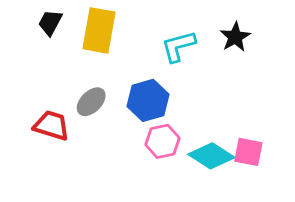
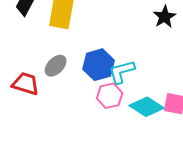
cyan L-shape: (178, 46) -> (122, 72), moved

